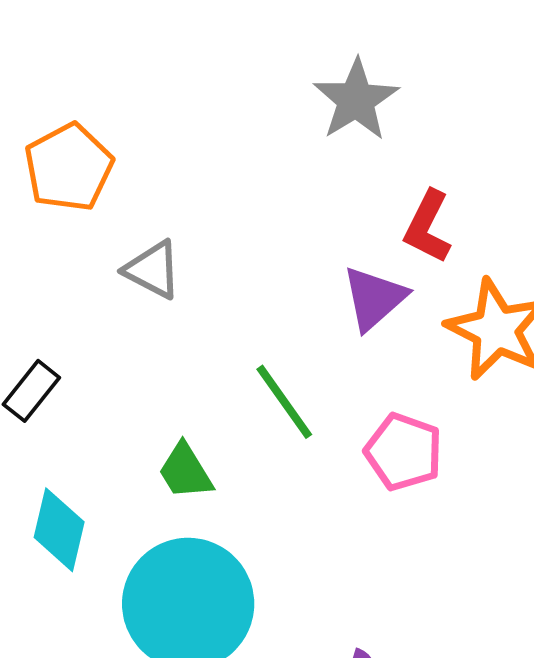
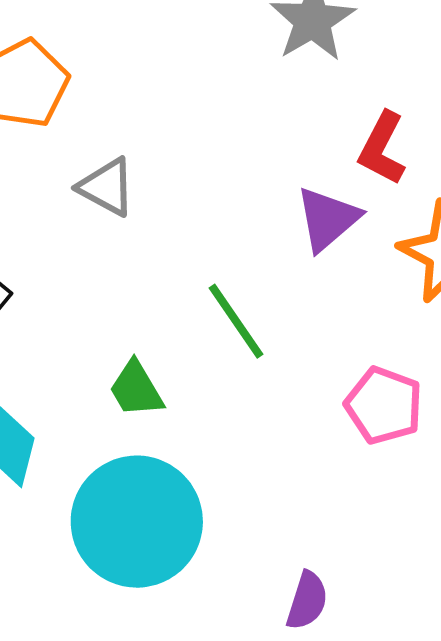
pink pentagon: (404, 452) -> (384, 405), moved

